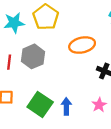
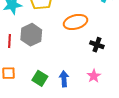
green square: (40, 104) -> (40, 78), size x0.7

